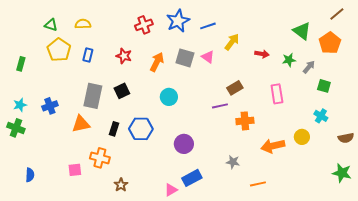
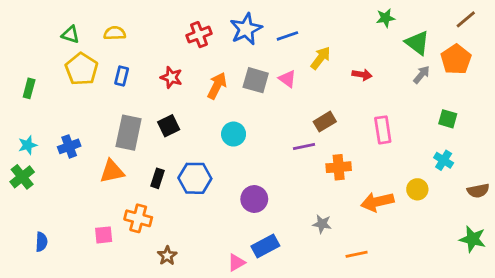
green star: (289, 60) -> (386, 18), moved
gray arrow: (309, 67) -> (421, 75), moved
green cross: (16, 128) -> (22, 177), turned 30

